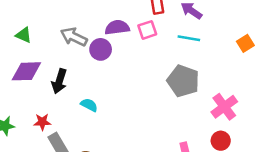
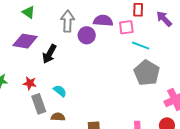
gray arrow: (74, 37) -> (68, 21), turned 55
cyan line: (189, 38) -> (141, 46), moved
cyan semicircle: (89, 105) -> (60, 91), moved

